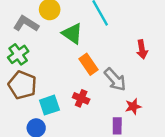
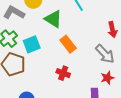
gray arrow: (115, 80) -> (105, 54), moved
cyan square: (49, 105) -> (32, 44), moved

